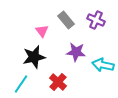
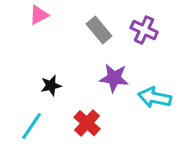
pink triangle: (42, 31) -> (39, 15), moved, turned 40
black star: (34, 57) -> (51, 86), size x0.6

